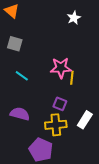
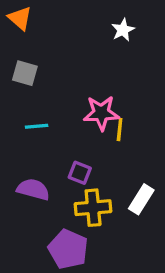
cyan line: (22, 76) -> (37, 126), turned -40
purple square: (60, 104) -> (80, 173), moved

